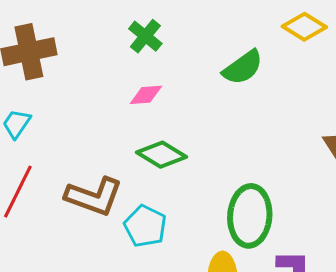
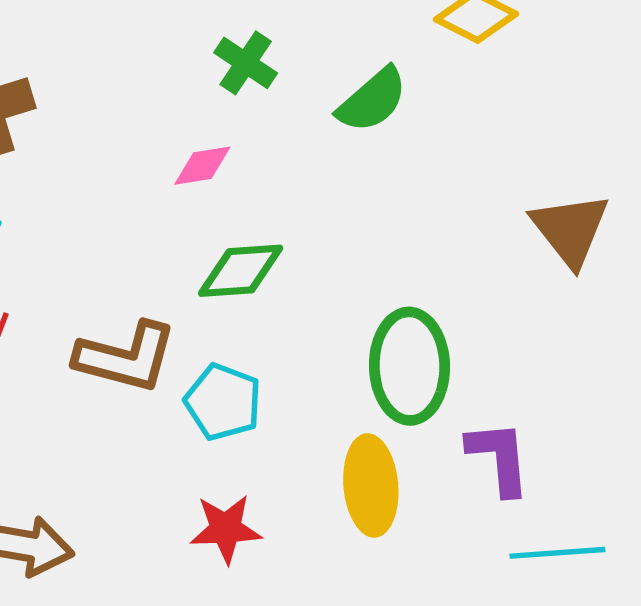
green cross: (145, 36) -> (246, 63), moved
green diamond: (162, 155) -> (241, 271), turned -30

